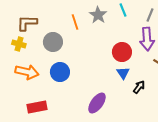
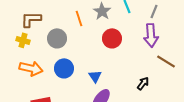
red circle: (122, 52) -> (112, 38), moved
blue triangle: (123, 73) -> (95, 76), moved

